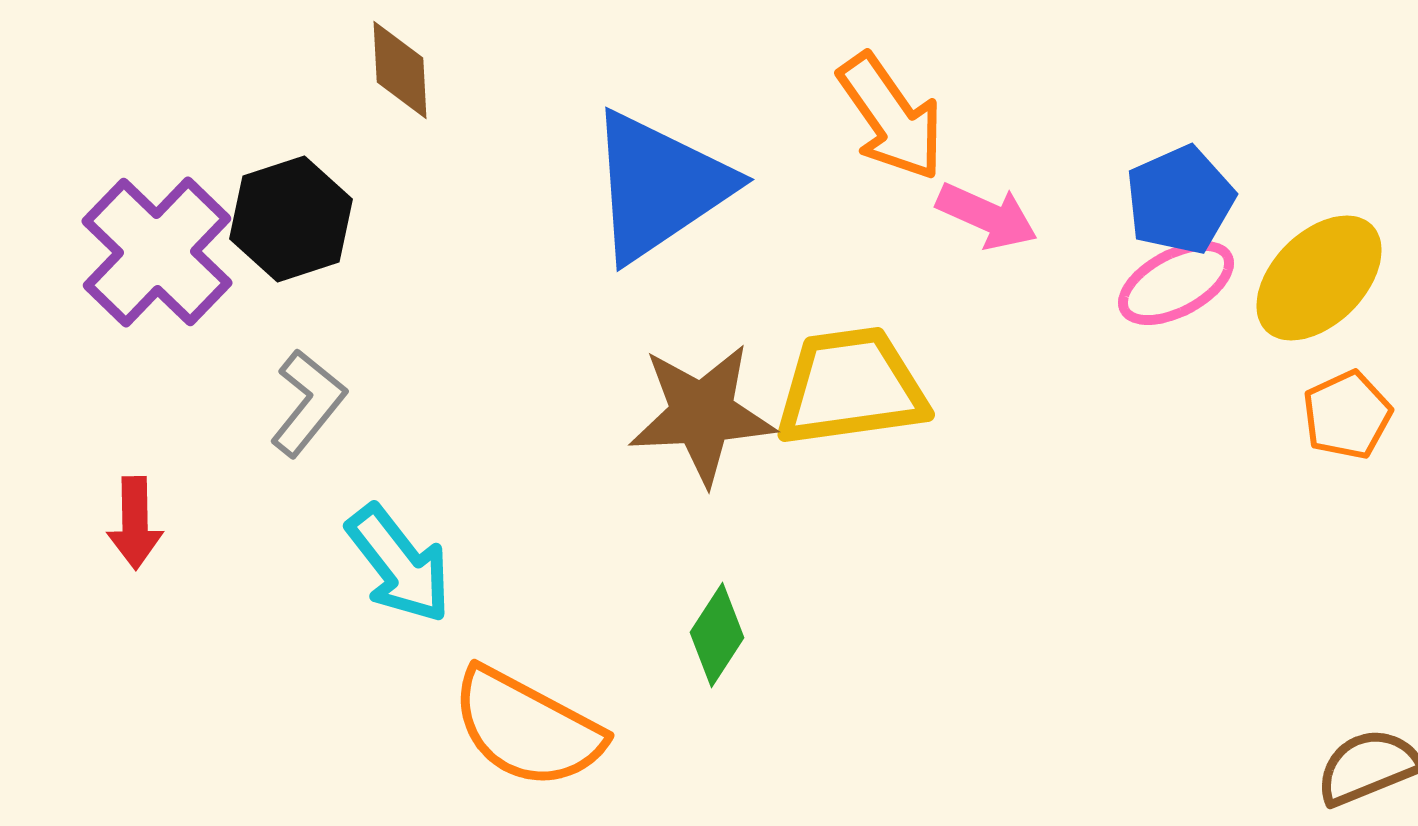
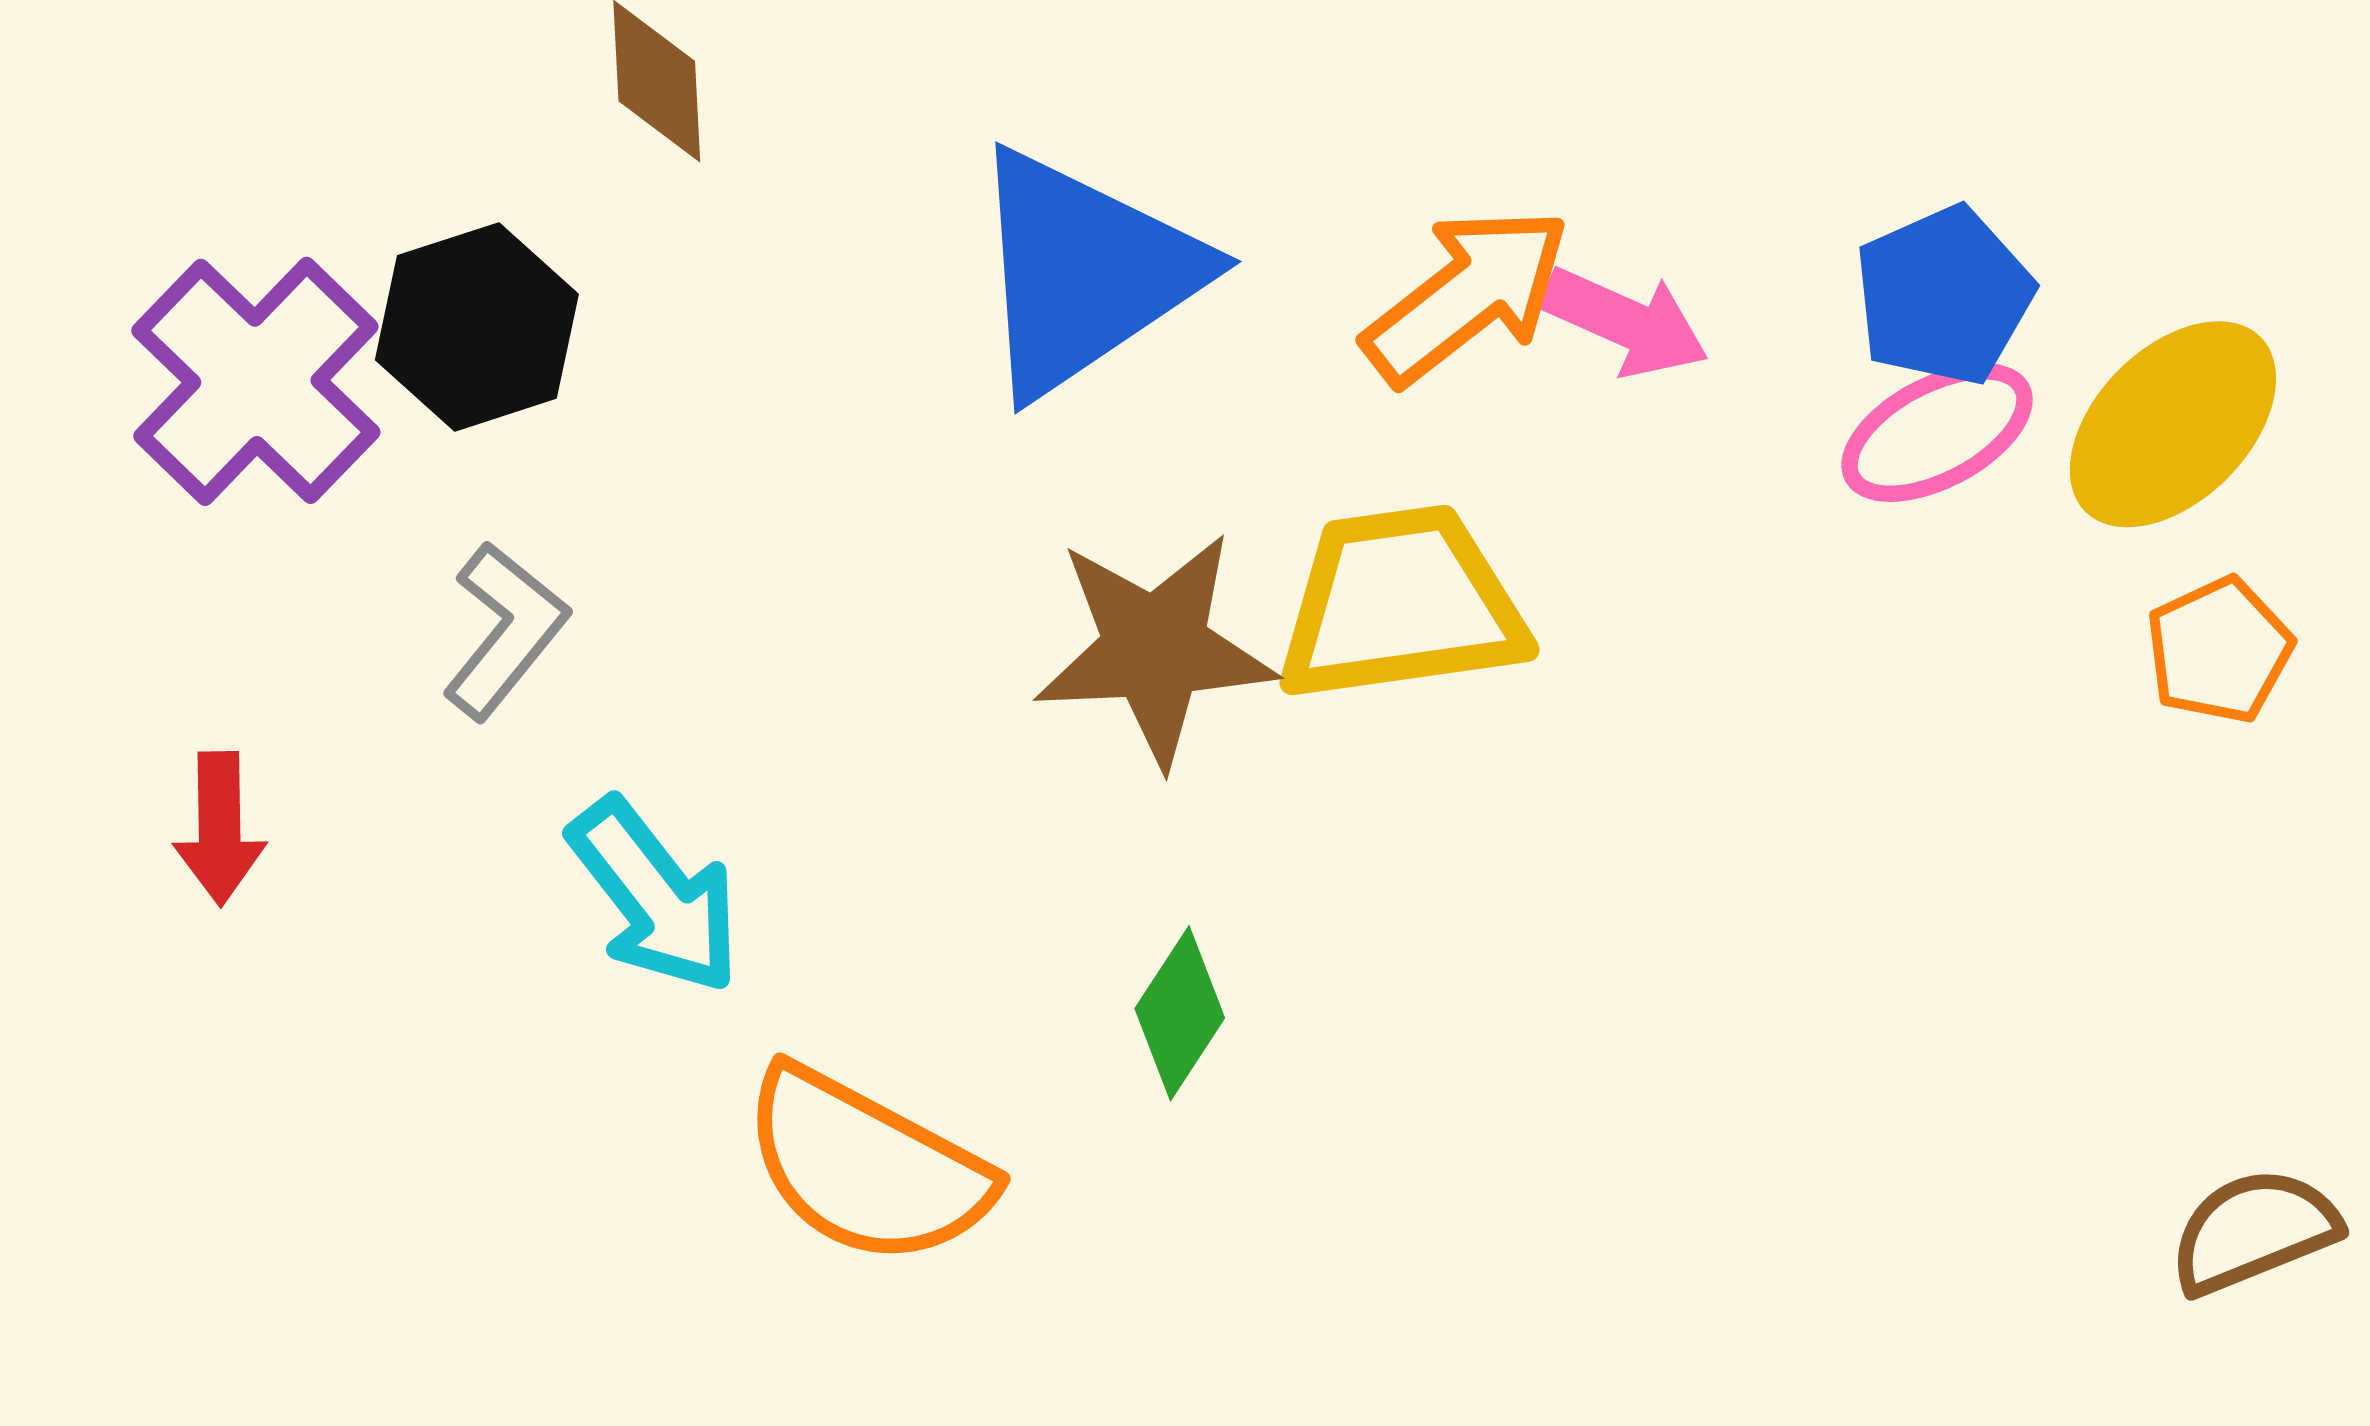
orange arrow: (891, 117) -> (1467, 296), moved, turned -93

